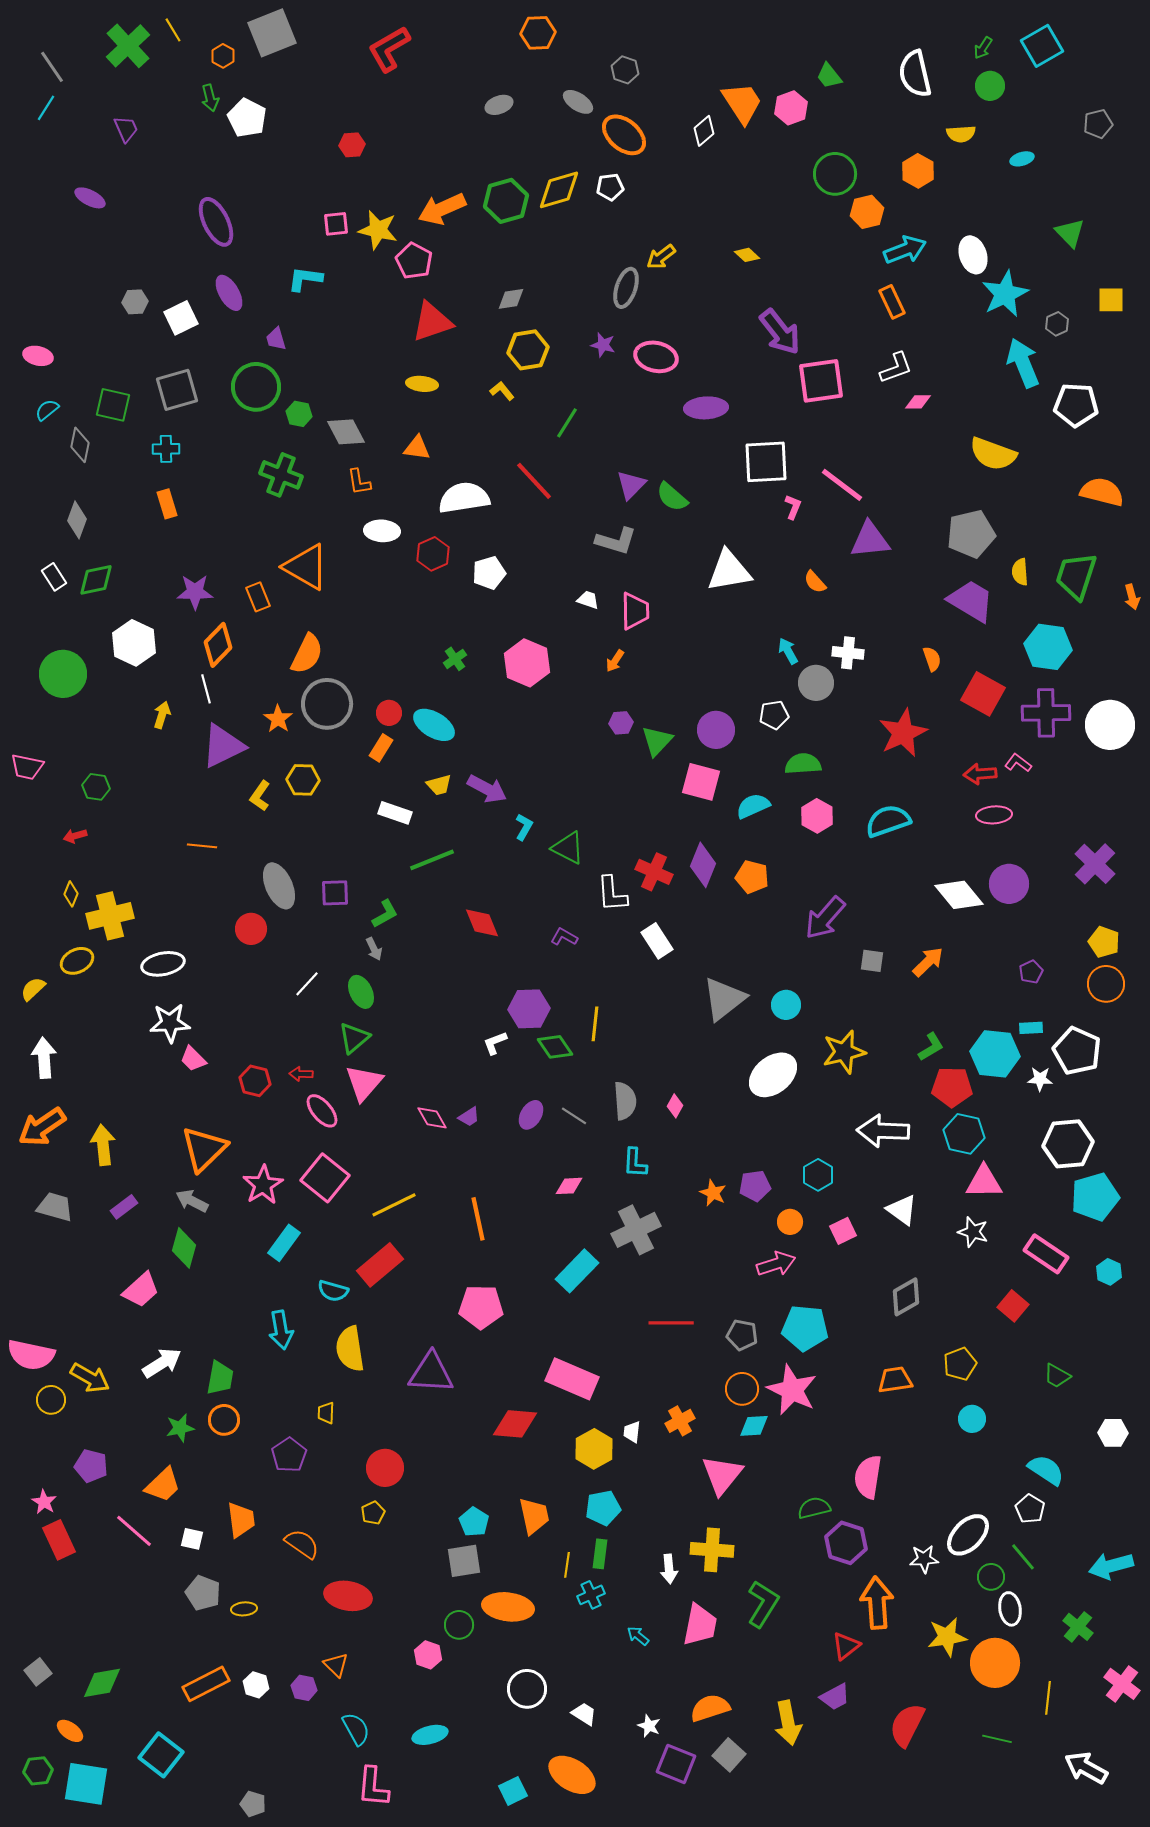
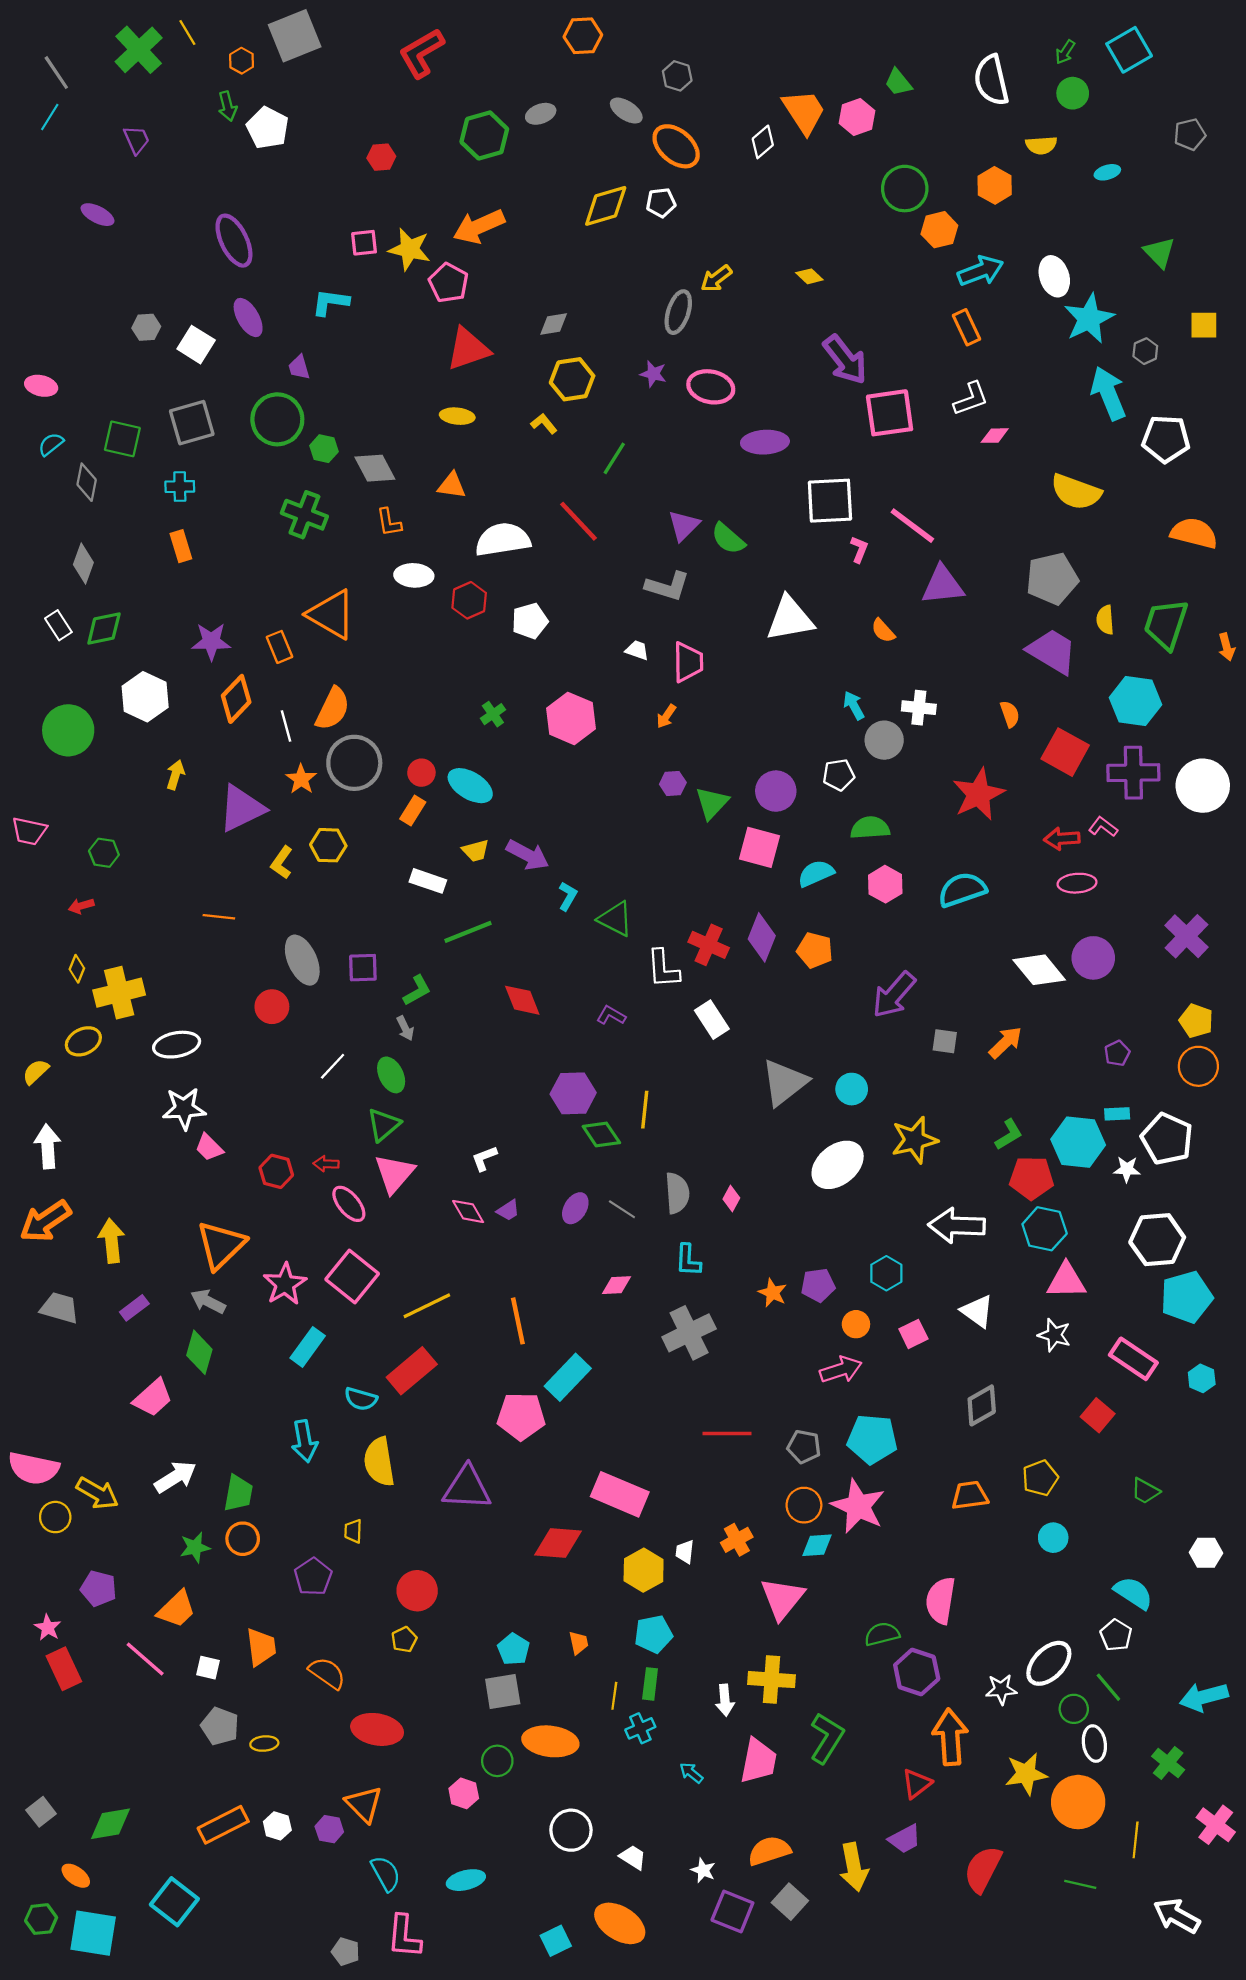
green hexagon: (506, 201) -> (484, 135), moved
white square: (181, 318) -> (196, 345), turned -32
white line: (206, 689) -> (286, 726), moved
white L-shape: (495, 1043) -> (484, 1158), moved
cyan rectangle: (577, 1271) -> (568, 1377), moved
orange trapezoid: (534, 1516) -> (579, 1643), size x0.6
orange triangle: (336, 1665) -> (364, 1804), size x1.4
gray pentagon: (253, 1804) -> (346, 1952), moved

